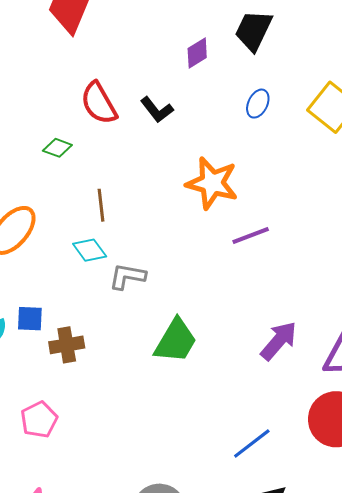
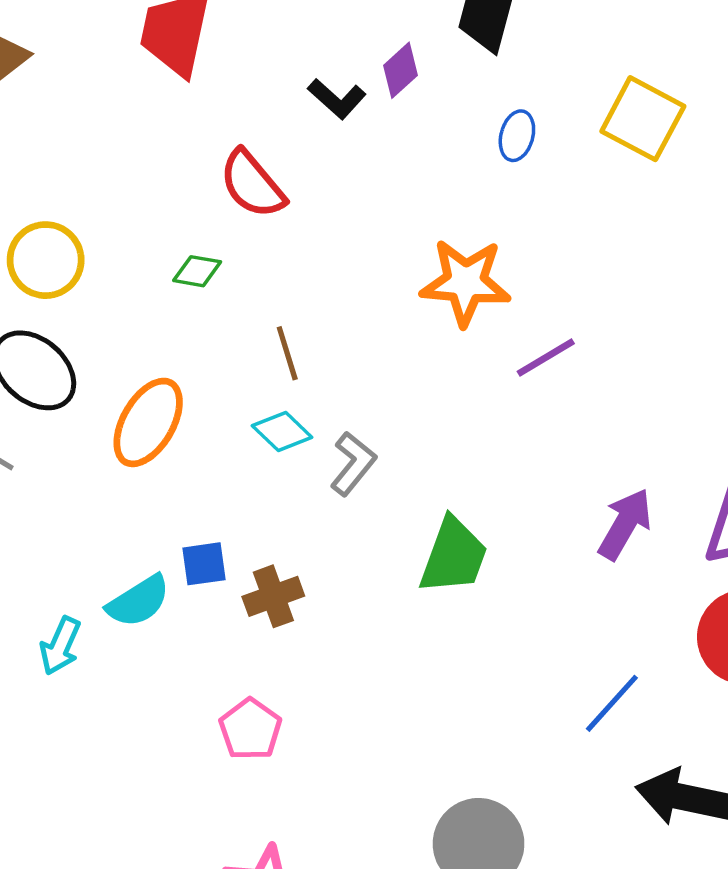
black L-shape: (157, 110) -> (337, 99), moved
gray L-shape: (127, 276) -> (353, 464), turned 129

